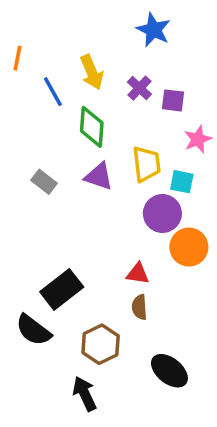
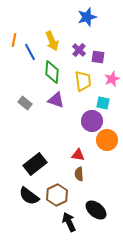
blue star: (154, 30) -> (87, 17), turned 30
orange line: (18, 58) -> (14, 40), moved
yellow trapezoid: (146, 164) -> (83, 81), moved
black semicircle: (33, 330) -> (29, 196), moved
black arrow: (85, 394) -> (69, 222), moved

